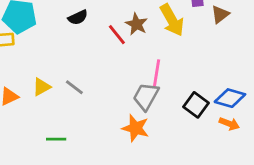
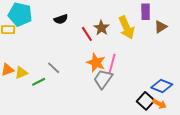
yellow triangle: (42, 87) -> (21, 73), moved
black square: (196, 105) -> (146, 101), moved
orange star: (135, 128) -> (96, 63), moved
green line: (56, 139) -> (39, 82), moved, turned -32

